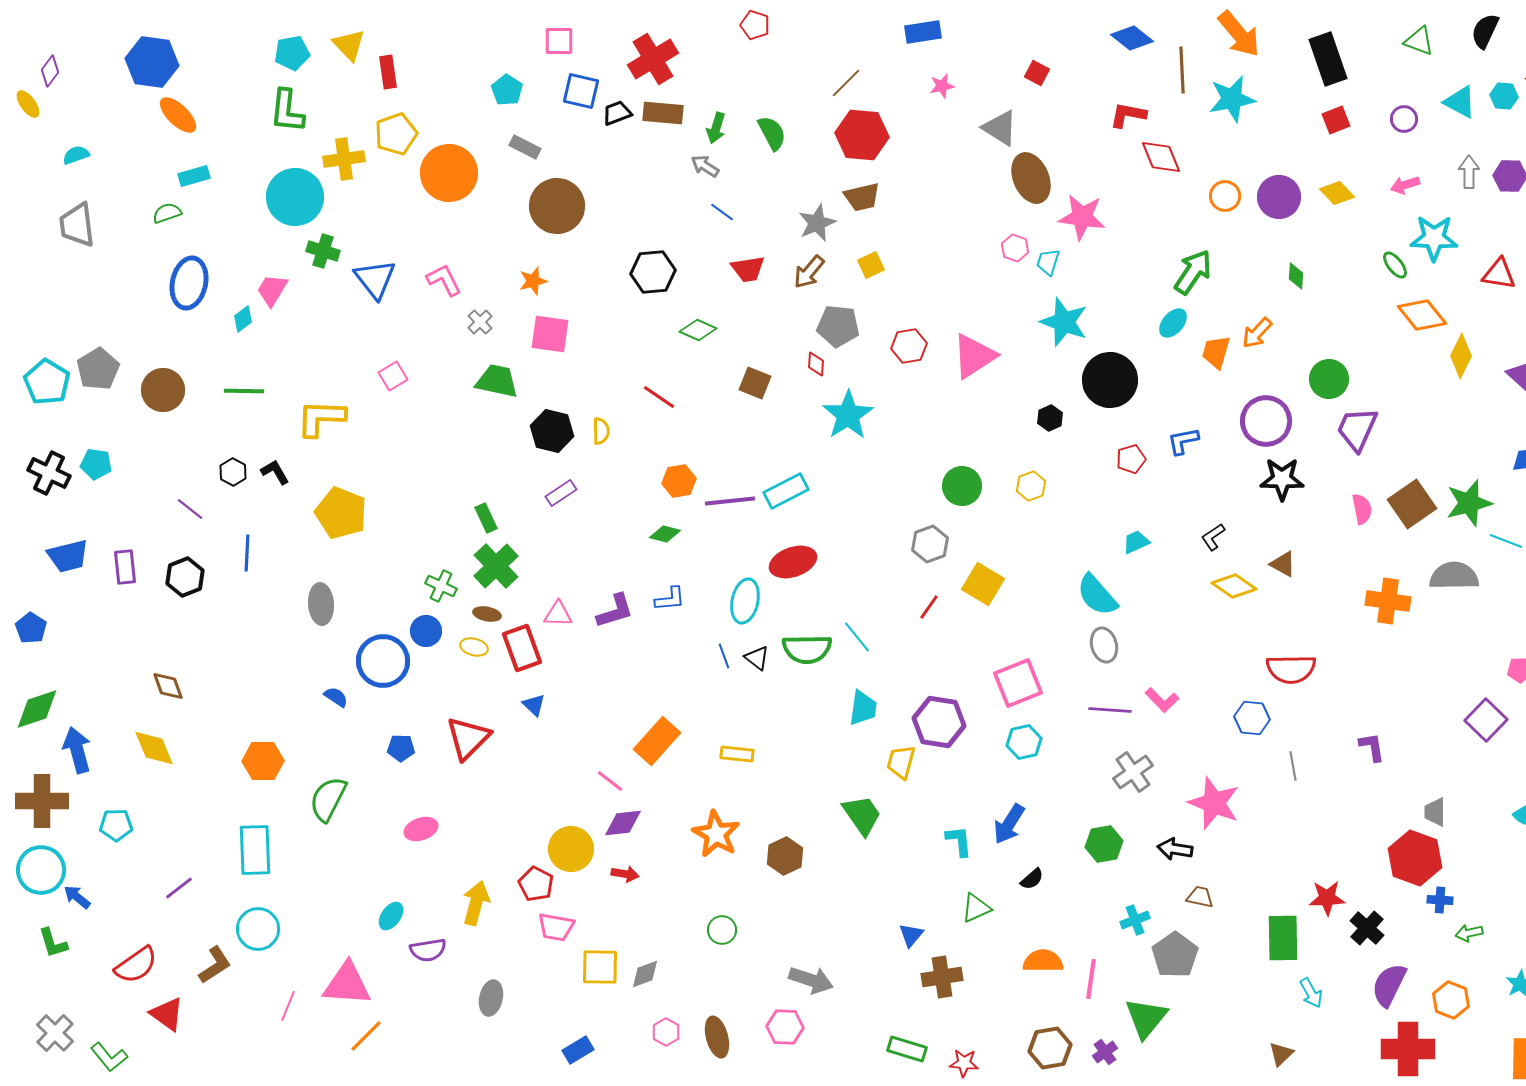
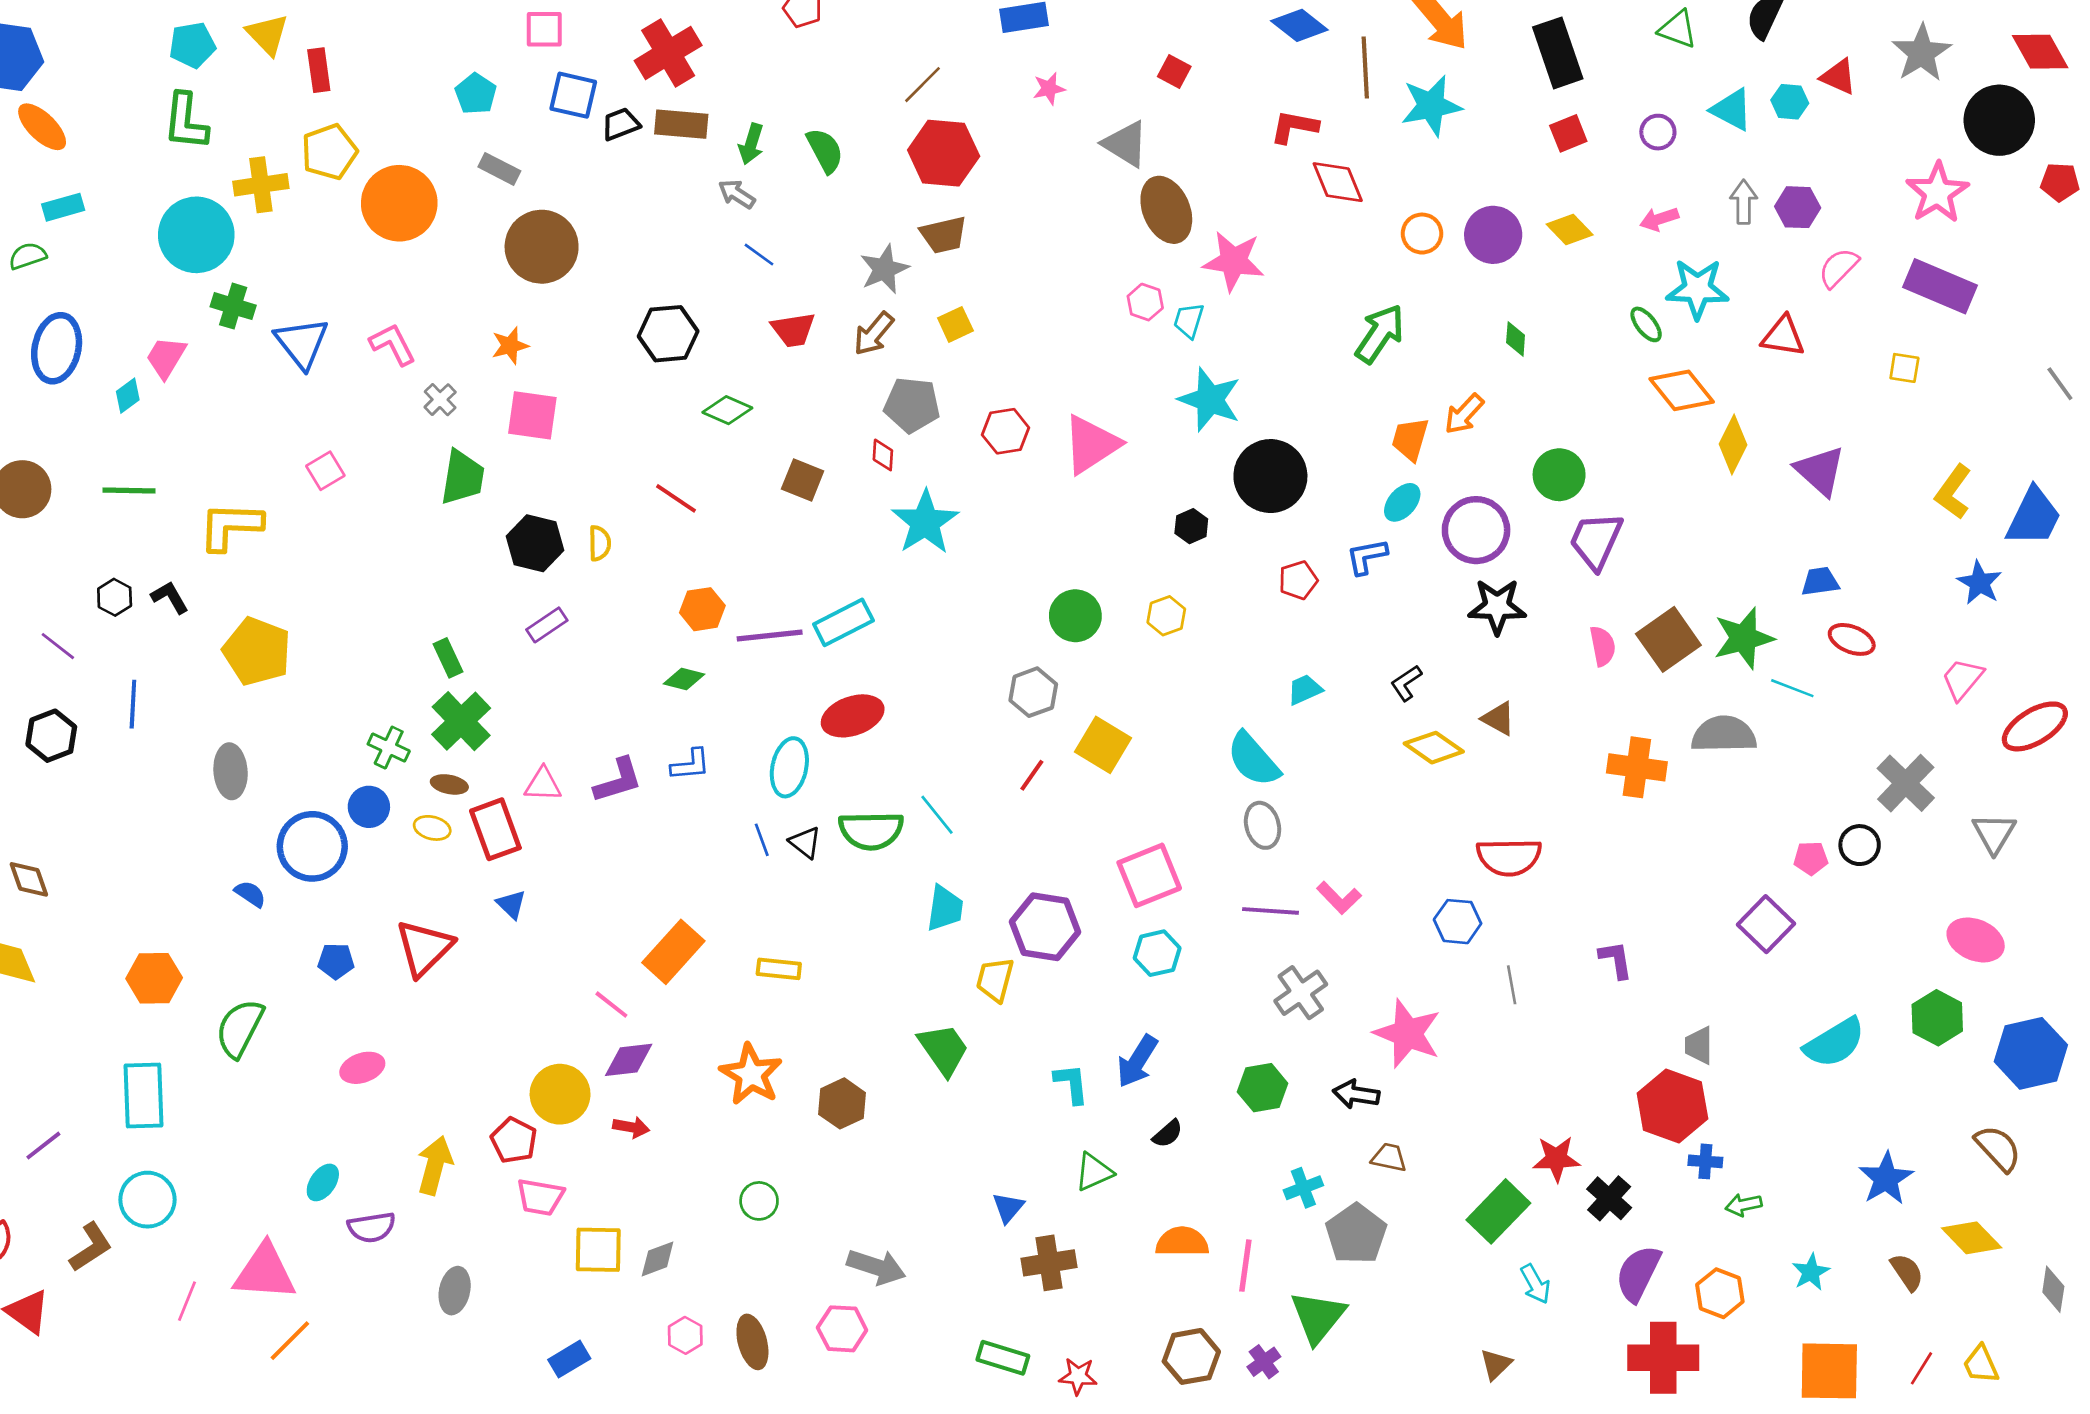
cyan ellipse: (1173, 323) -> (1402, 502), moved
green trapezoid: (497, 381) -> (462, 477), turned 87
green rectangle: (1283, 938) -> (1498, 1211), turned 45

